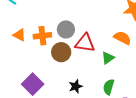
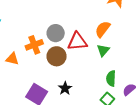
orange triangle: (19, 35) -> (12, 59), moved
orange semicircle: (122, 38) -> (103, 29), moved, turned -66
black star: (76, 86) -> (65, 88), moved

